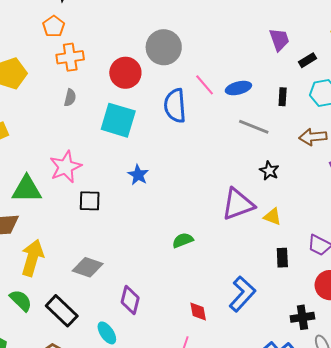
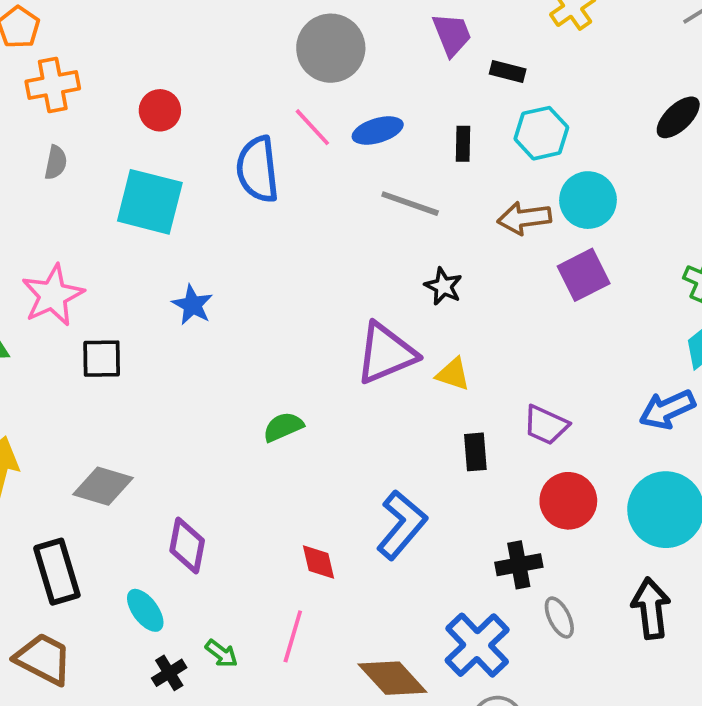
gray circle: (164, 47) -> (331, 48), moved
black rectangle: (307, 60) -> (508, 72), turned 48
red circle: (125, 73) -> (160, 110), size x0.7
black rectangle: (62, 311) -> (57, 572), turned 32

